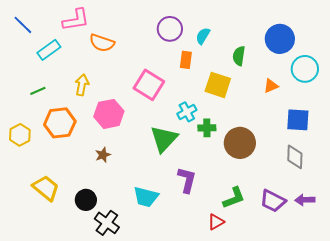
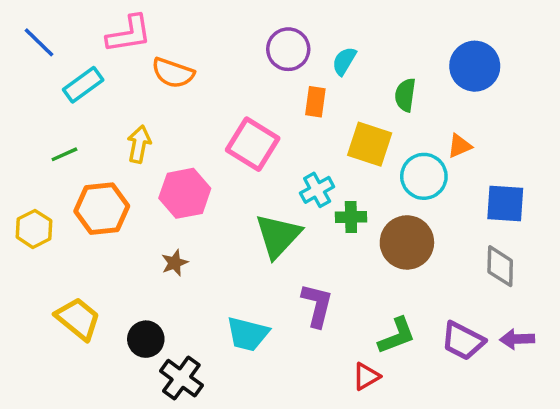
cyan circle: (305, 69) -> (424, 176), moved

